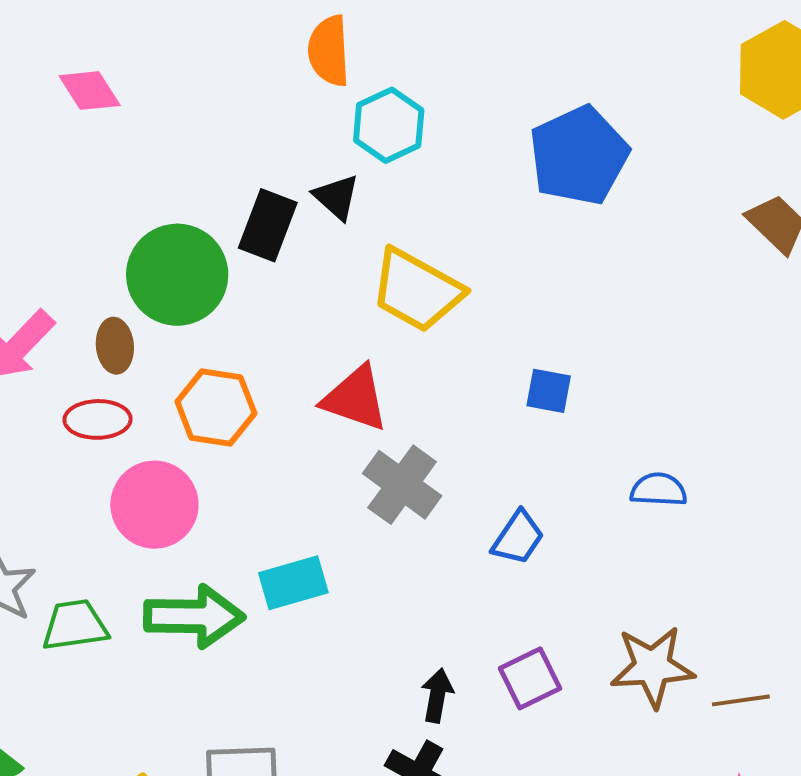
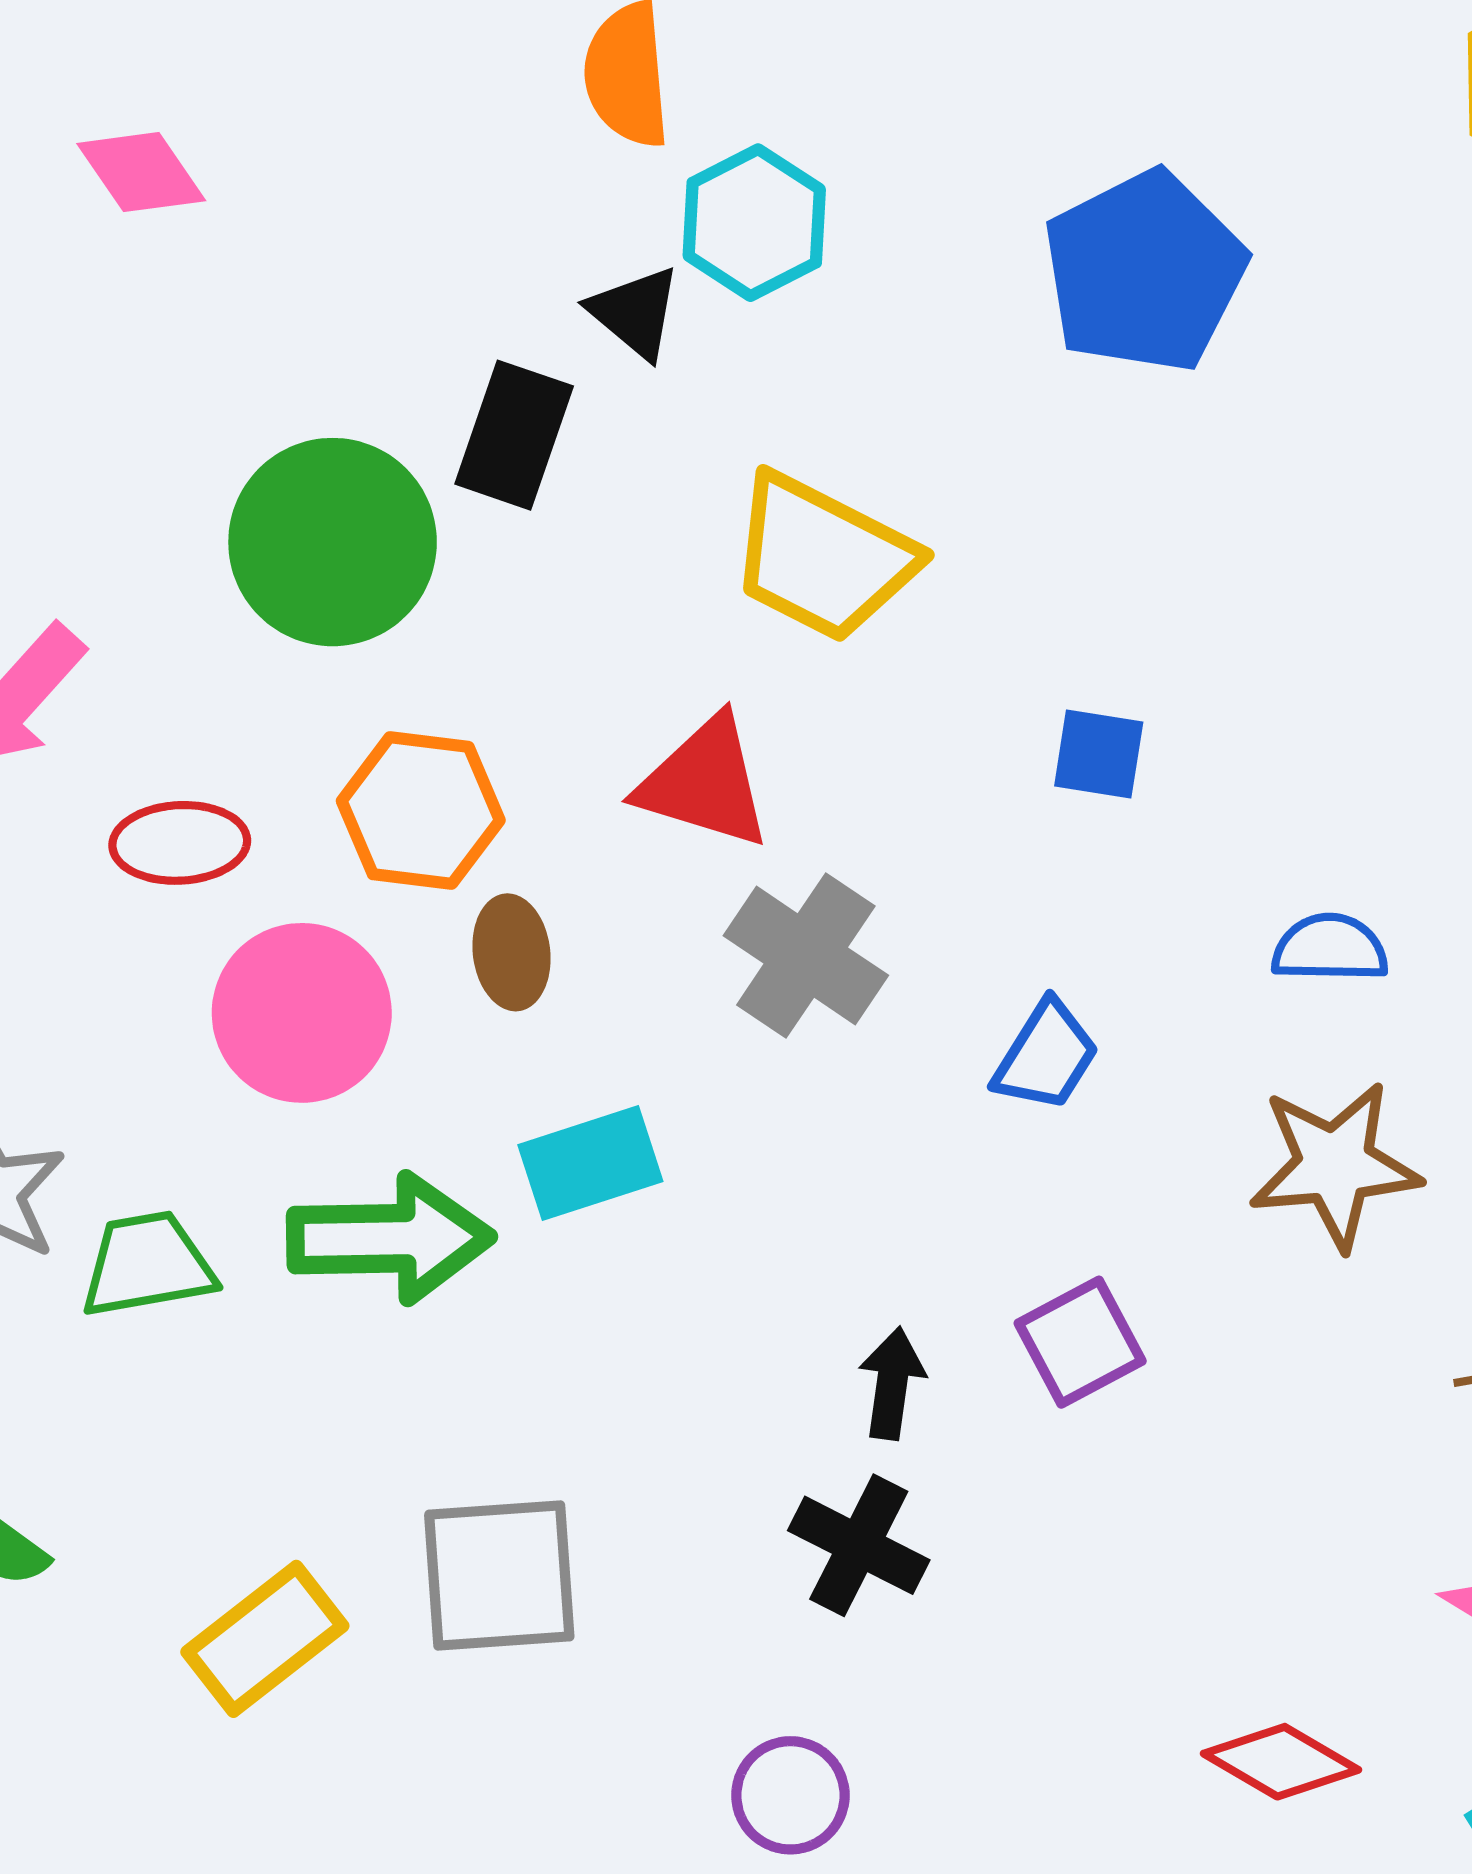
black triangle: (336, 197) -> (635, 312), moved
brown ellipse: (115, 346) -> (511, 952), moved
brown star: (652, 667) -> (1335, 1165), moved

